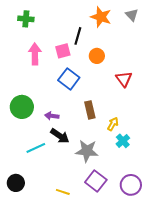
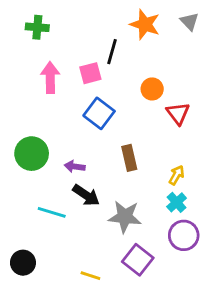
orange circle: (97, 56) -> (152, 89), moved
yellow arrow: (113, 124) -> (177, 175), moved
cyan line: (36, 148) -> (52, 212), turned 42
purple circle: (131, 185) -> (184, 235), moved

